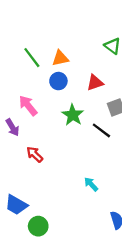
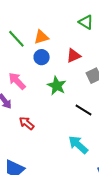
black line: (101, 130) -> (83, 110), moved
cyan arrow: (91, 184) -> (78, 145), size x1.5

